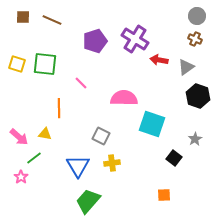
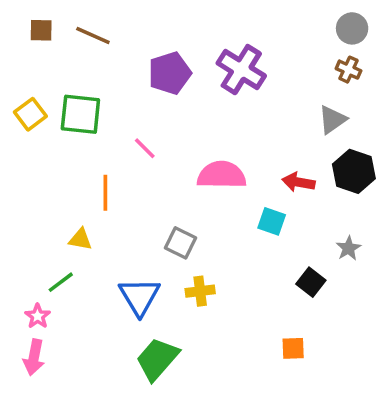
red arrow: (159, 60) -> (298, 182), moved
yellow square: (17, 64) -> (30, 114), turned 36
cyan square: (152, 124) -> (272, 221), size x0.6
pink arrow: (19, 137) -> (34, 357), moved, turned 60

